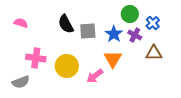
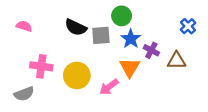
green circle: (130, 14) -> (122, 16), moved
blue cross: (153, 23) -> (188, 26), moved
black semicircle: (66, 24) -> (76, 27), turned -36
purple cross: (135, 35) -> (151, 50), moved

